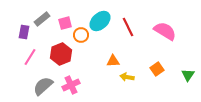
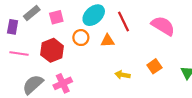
orange circle: (81, 35) -> (81, 38), moved
pink line: (30, 57) -> (19, 54), turned 66
orange triangle: (113, 61) -> (108, 41), moved

